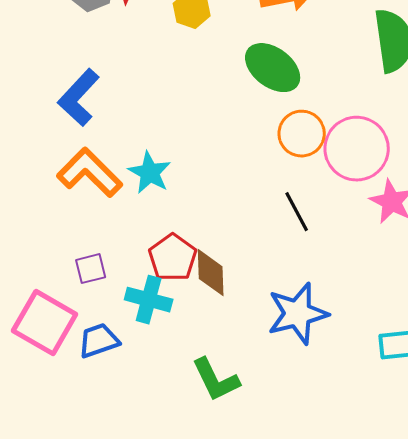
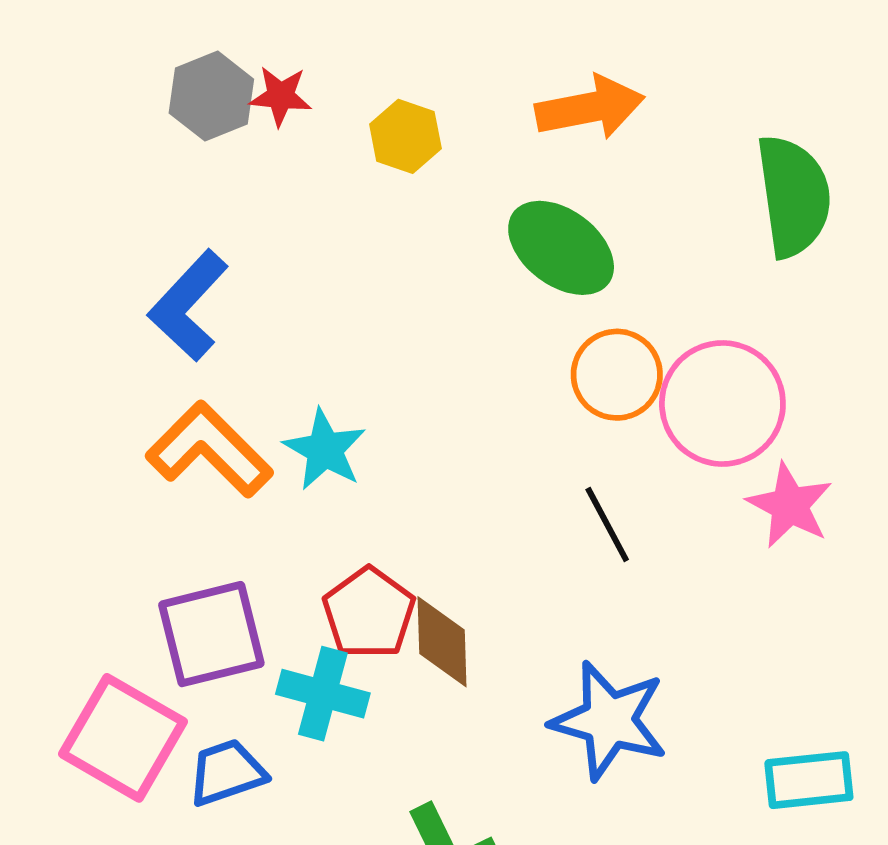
purple square: (91, 269) -> (211, 634), size x1.8
blue star: (298, 314) -> (609, 721), turned 30

